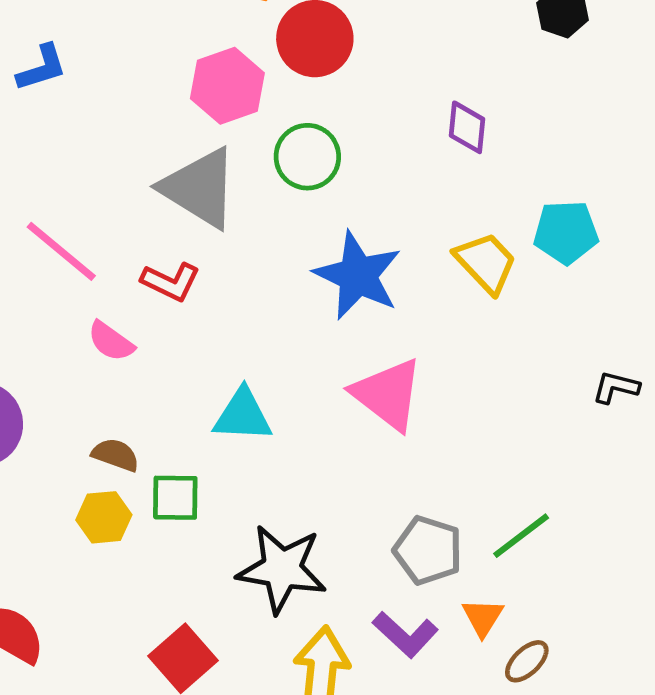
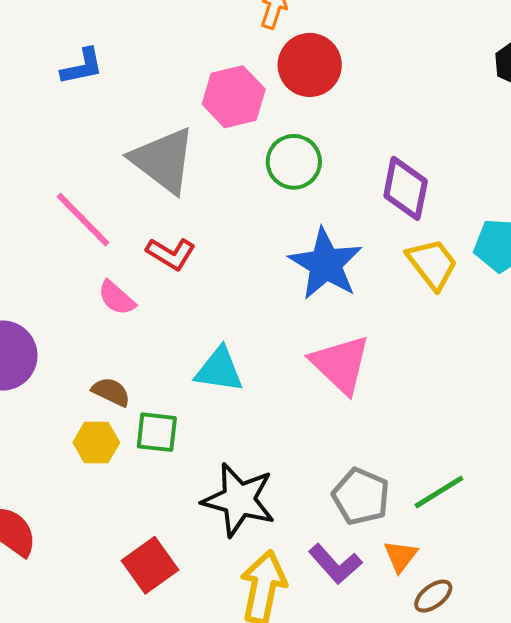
purple diamond: (467, 127) -> (406, 188), moved, size x1.4
gray triangle: (200, 188) -> (163, 160), moved

